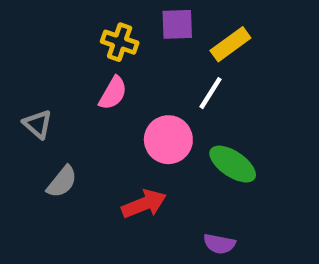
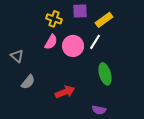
pink circle: (168, 140) -> (73, 46), moved
green ellipse: (233, 164) -> (105, 74), turned 40

